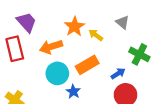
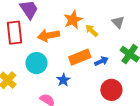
cyan circle: (57, 73) -> (36, 63), moved
blue arrow: (118, 74) -> (101, 61), moved

